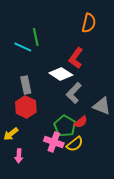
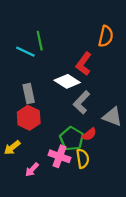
orange semicircle: (89, 23) -> (106, 36), moved
yellow semicircle: (75, 144) -> (83, 159), turned -60
pink arrow: (19, 156) -> (32, 170), moved, turned 40

